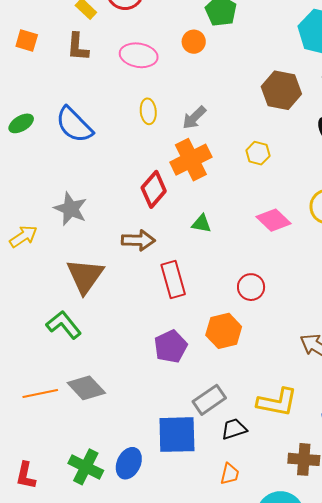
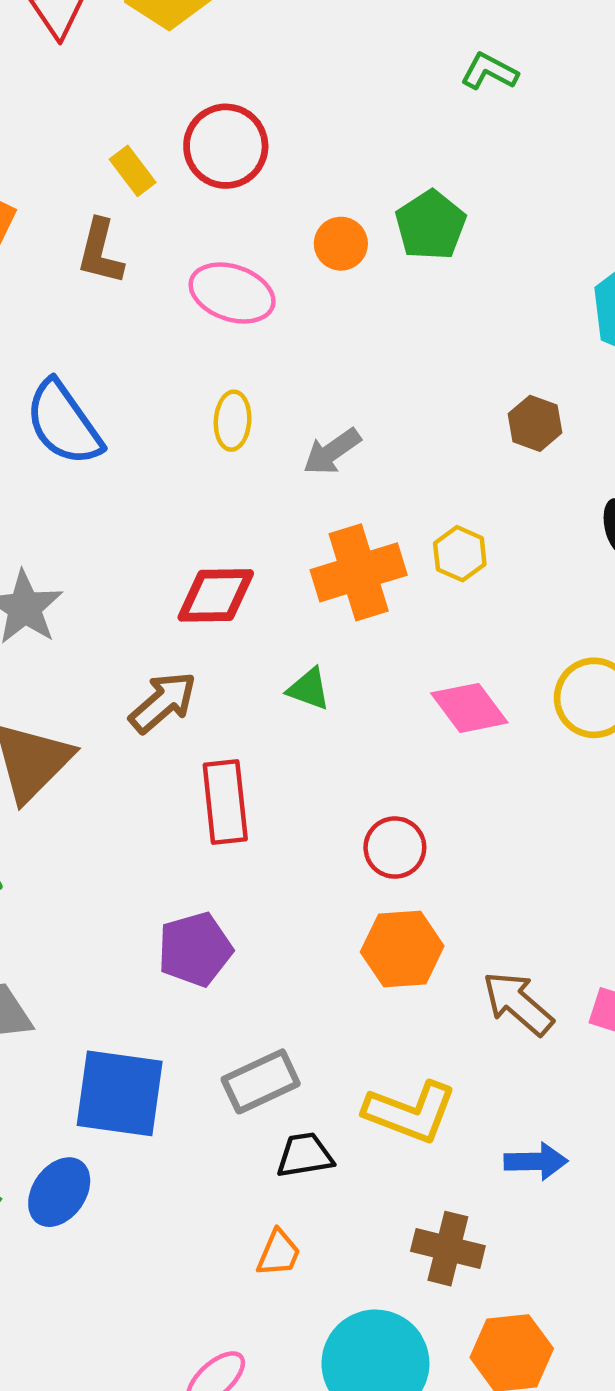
orange circle: (194, 42) -> (341, 244), moved
brown hexagon: (281, 90) -> (535, 423), size x0.6
orange cross: (191, 160) -> (359, 572), moved
red diamond: (154, 189) -> (216, 595), turned 39
brown arrow: (138, 240) -> (163, 702), turned -52
orange hexagon: (224, 331) -> (402, 949), moved
blue square: (177, 435) -> (120, 1093), moved

